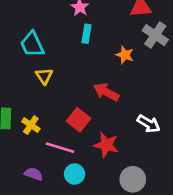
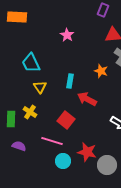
cyan rectangle: (86, 34) -> (70, 81), moved
yellow cross: (31, 125) -> (30, 112), moved
red star: (106, 145) -> (87, 152), moved
purple semicircle: (34, 174) -> (19, 146), moved

